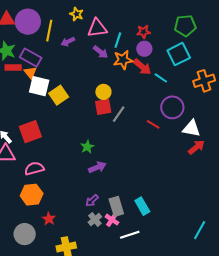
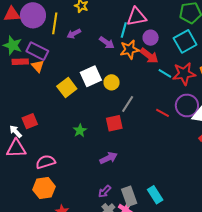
pink triangle: (97, 28) -> (137, 17), moved
red star: (143, 32) -> (184, 74), moved, size x1.6
cyan line: (161, 78) -> (165, 73), moved
white square: (39, 86) -> (91, 76), moved, turned -35
red square: (103, 107) -> (114, 123), moved
purple circle: (172, 107) -> (187, 105), moved
red square: (30, 132) -> (30, 121), moved, size x0.7
green star: (87, 147) -> (80, 131), moved

